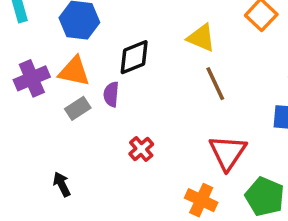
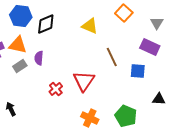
black diamond: (134, 57) -> (46, 24), moved
brown line: (215, 84) -> (112, 57), moved
red triangle: (228, 152) -> (84, 81), moved

